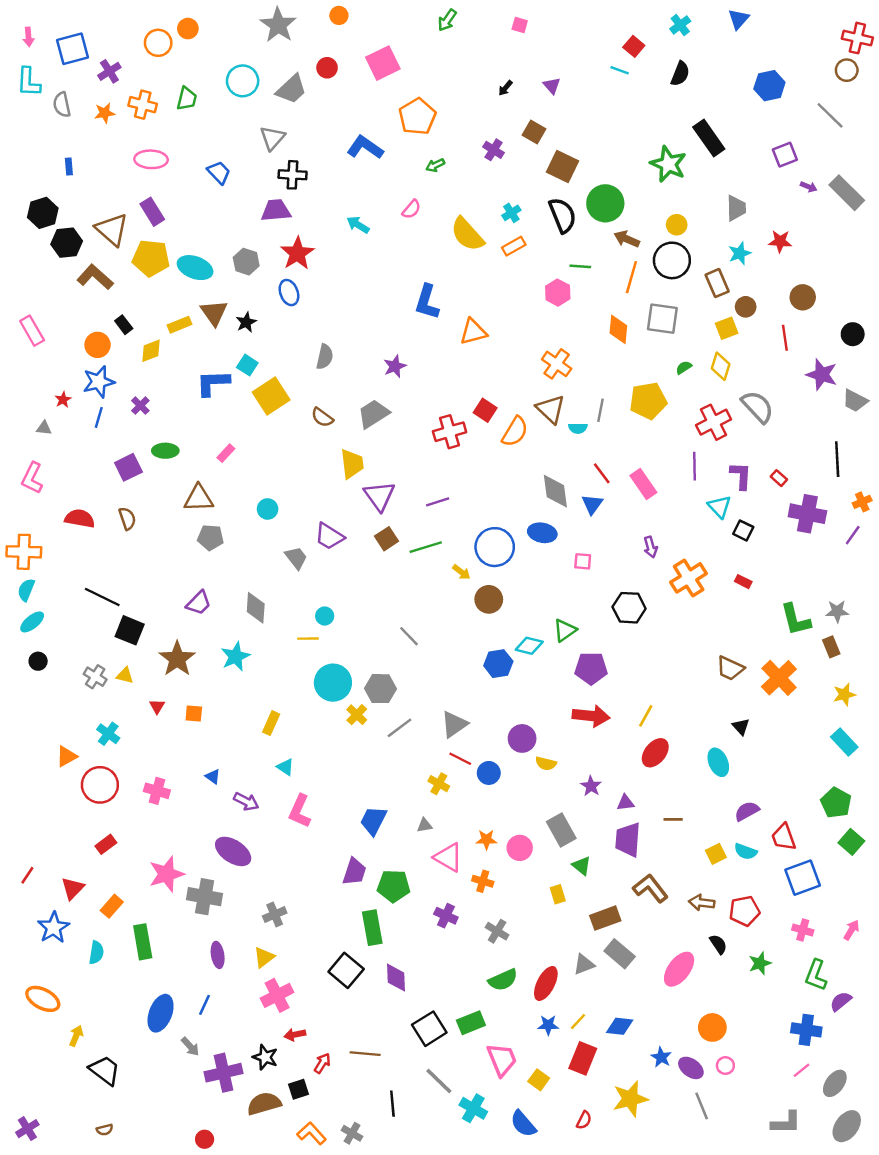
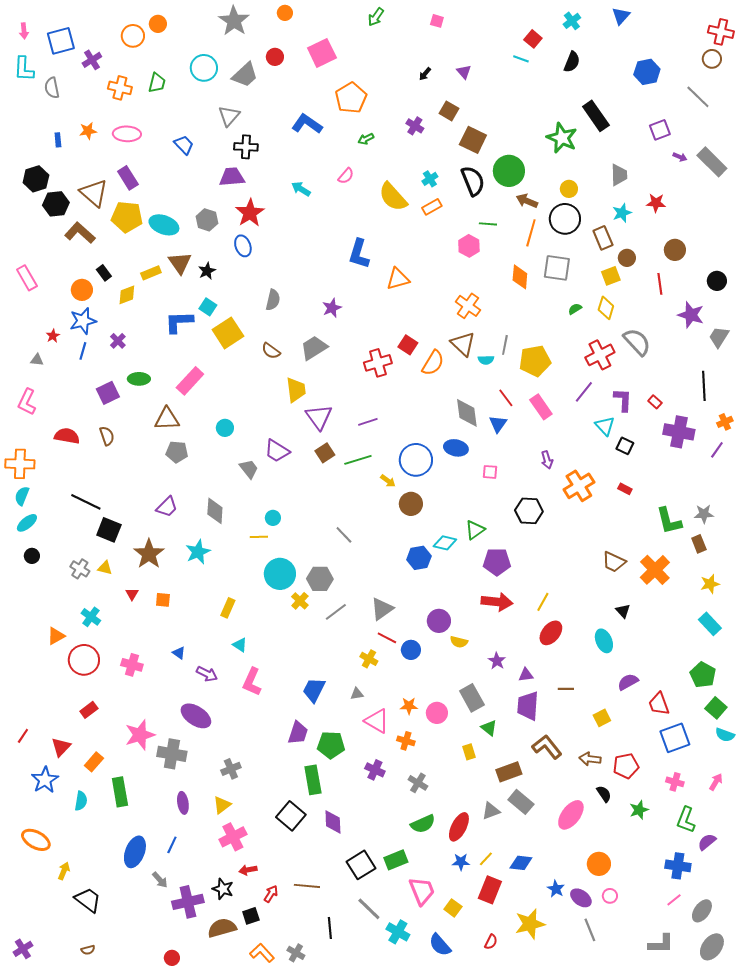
orange star: (105, 113) -> (88, 131), moved
yellow pentagon: (648, 401) -> (535, 361), moved
gray trapezoid: (855, 401) -> (719, 337), turned 95
pink rectangle: (226, 453) -> (190, 381), size x1.8
purple line: (694, 466) -> (584, 392), turned 40
cyan semicircle: (746, 851) -> (725, 735), moved

